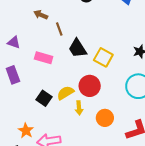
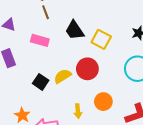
brown line: (59, 29) -> (46, 12), moved
yellow arrow: (79, 108) -> (78, 111), moved

